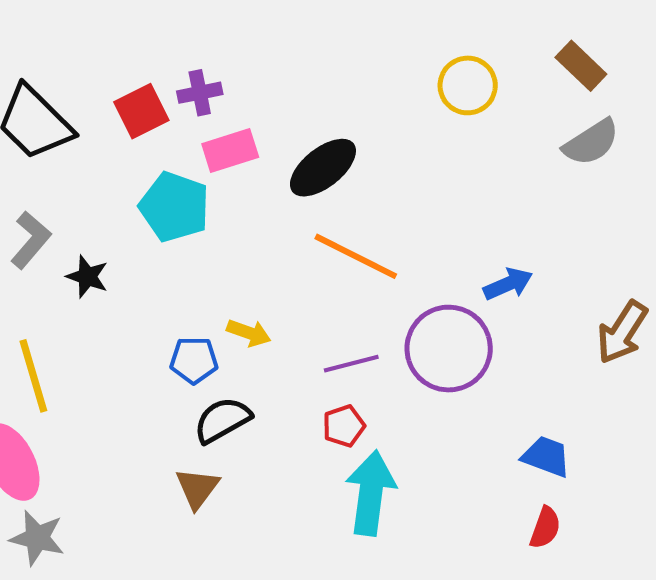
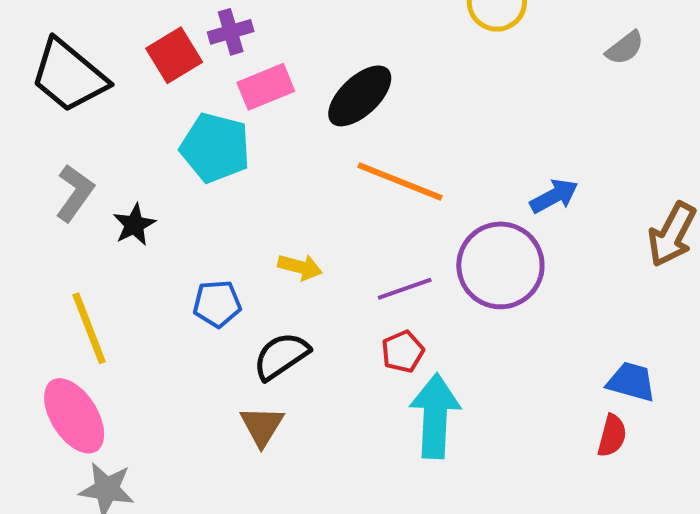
gray semicircle: (591, 142) -> (625, 48), size x0.7
black star: (87, 277) -> (134, 225), turned 30
blue pentagon: (194, 360) -> (217, 304), moved
blue trapezoid: (546, 457) -> (631, 382), moved

